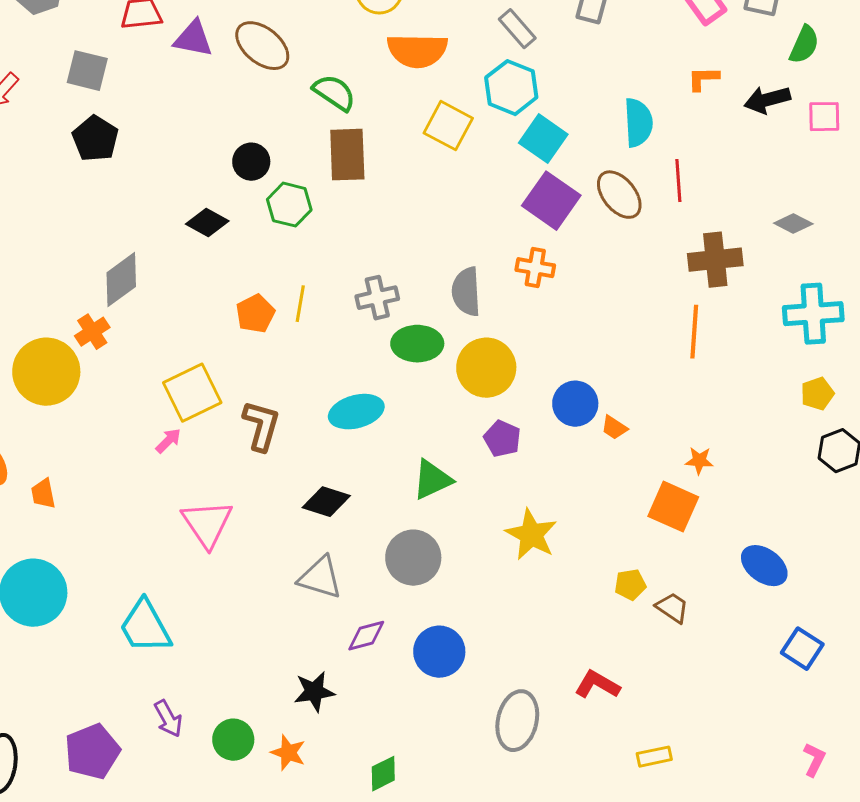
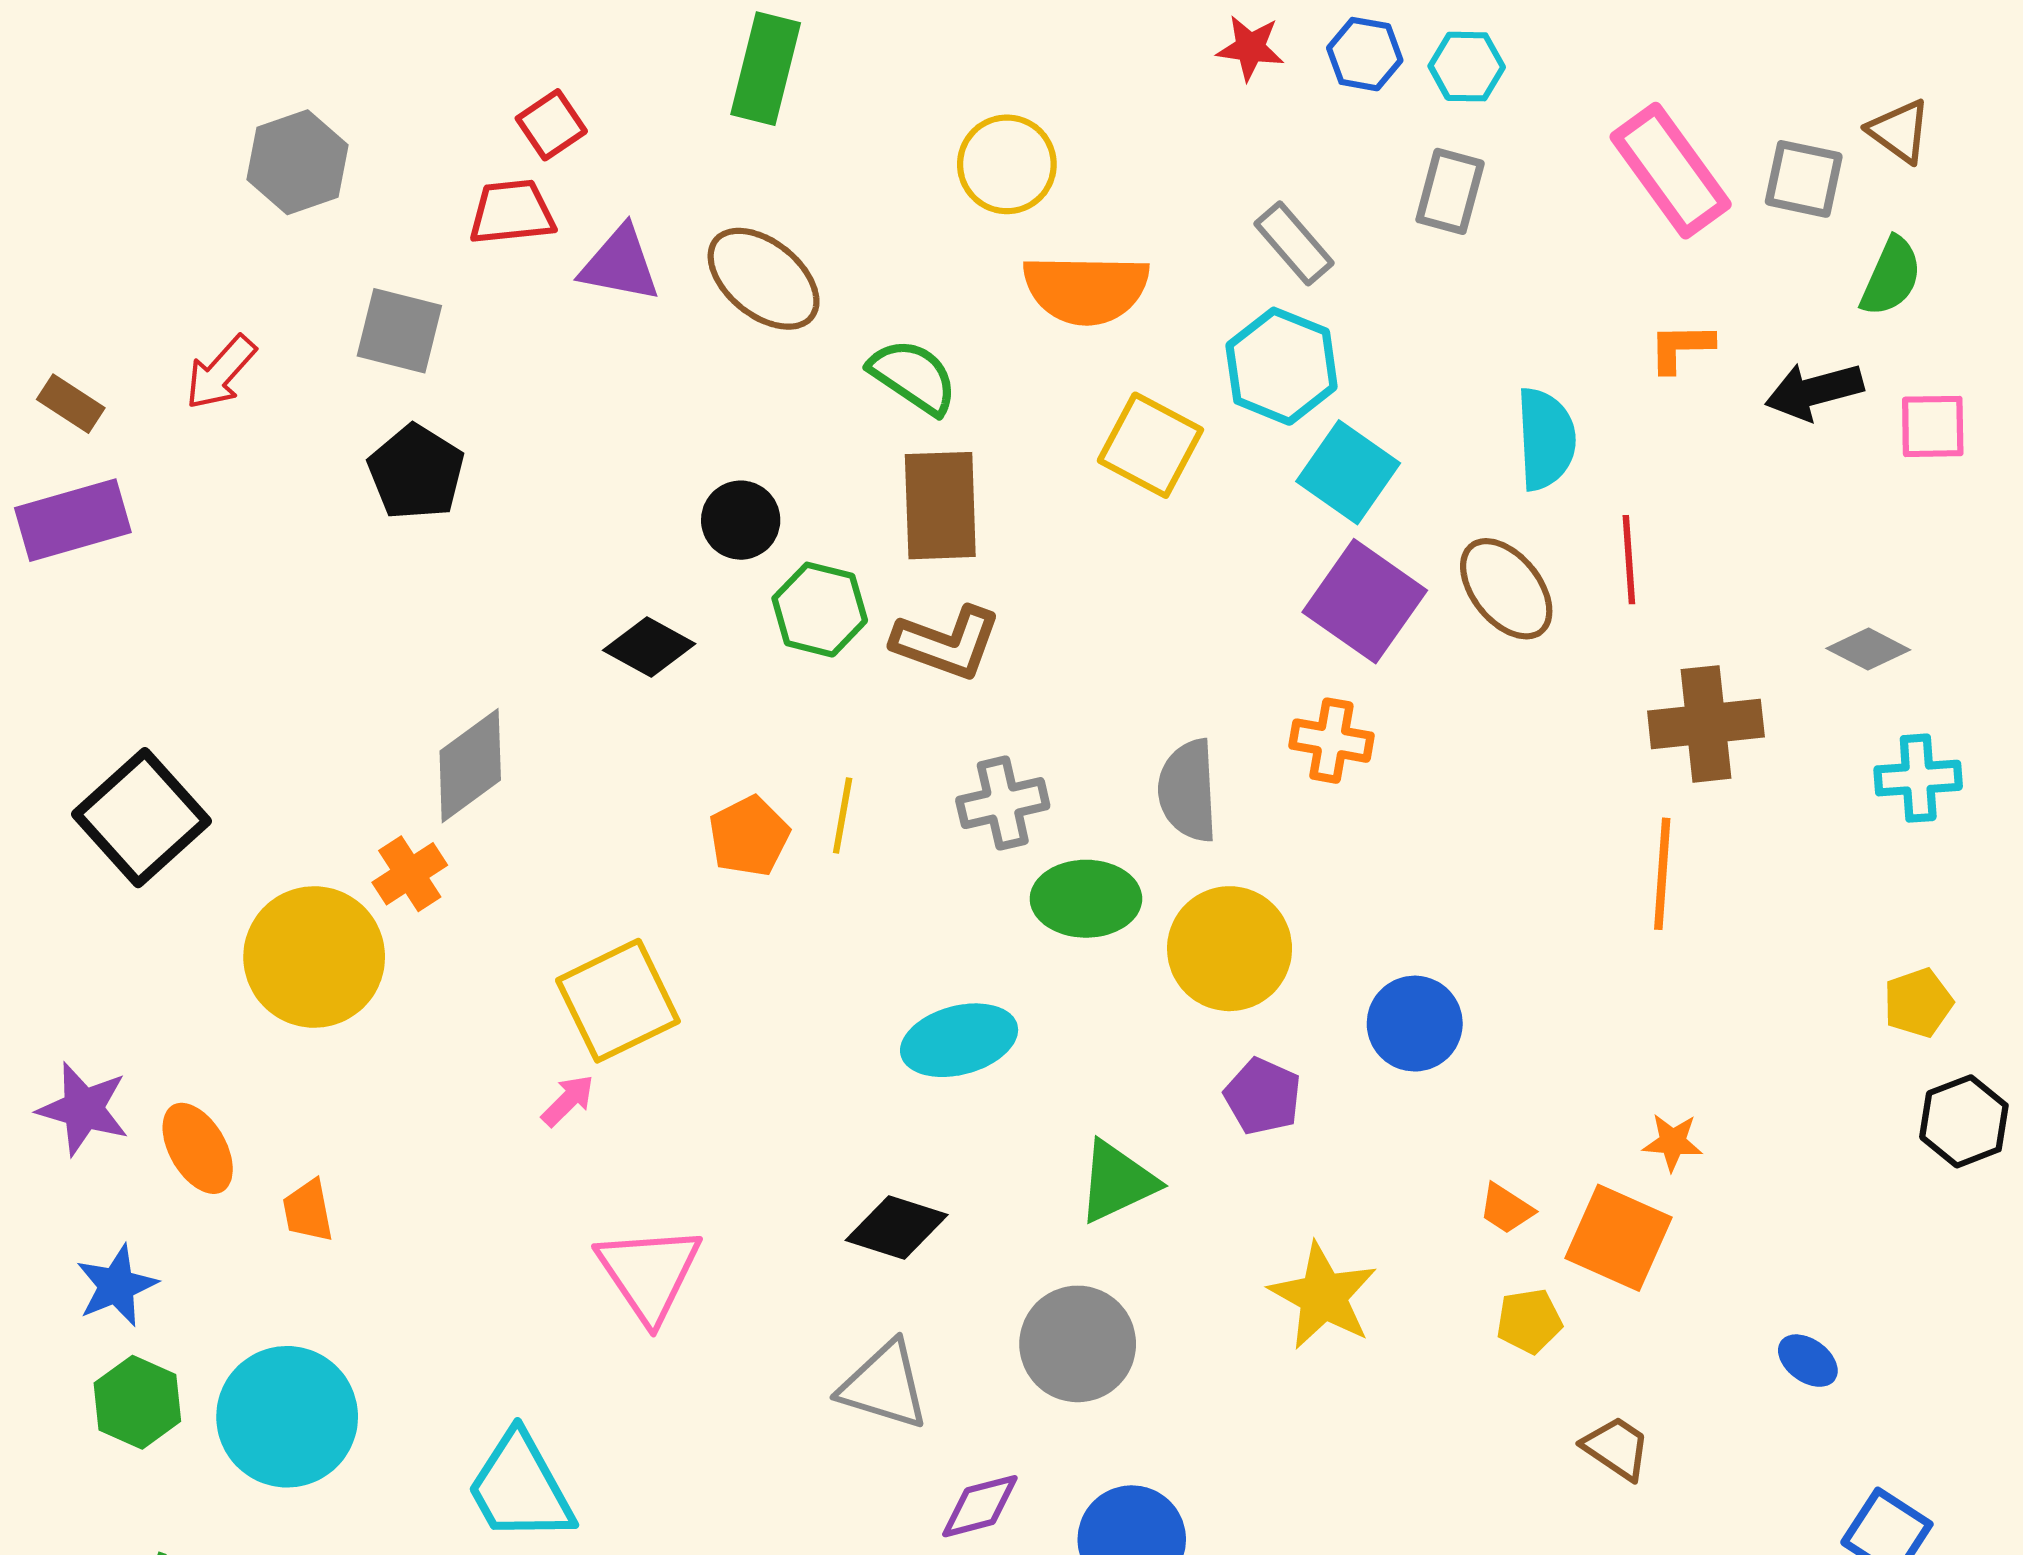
cyan cross: (813, 314) -> (1918, 778), moved, size x0.7
brown L-shape: (261, 426) -> (947, 643), moved, turned 94
orange trapezoid: (614, 428) -> (1506, 1209), moved
blue ellipse: (764, 566) -> (1808, 1361), size x0.6
yellow pentagon: (630, 585) -> (1529, 1321), moved

